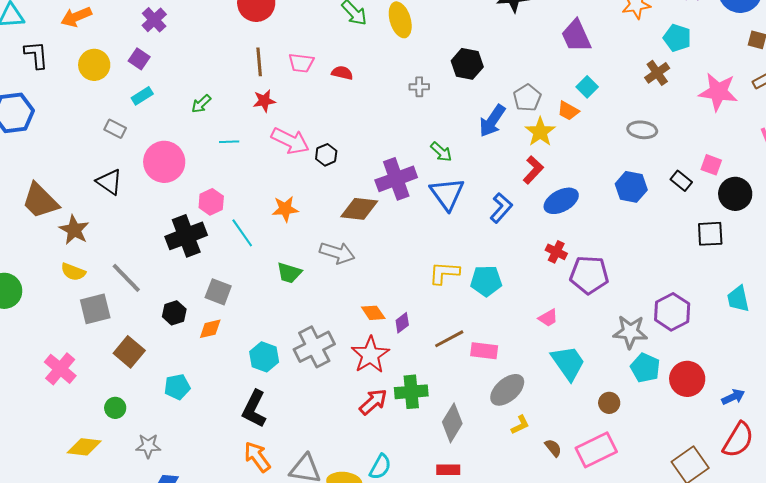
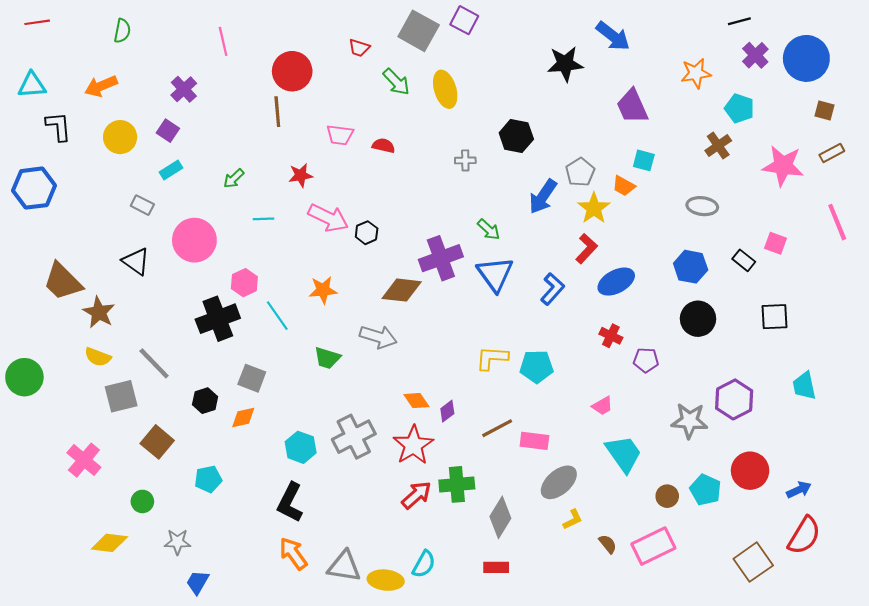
brown line: (259, 62) -> (277, 112), moved
cyan square: (587, 87) -> (644, 160), turned -30
black circle: (735, 194) -> (698, 319), moved
purple pentagon: (589, 275) -> (646, 360), size x0.6
cyan pentagon: (645, 368) -> (705, 490), moved

